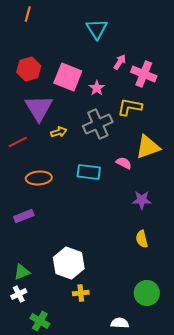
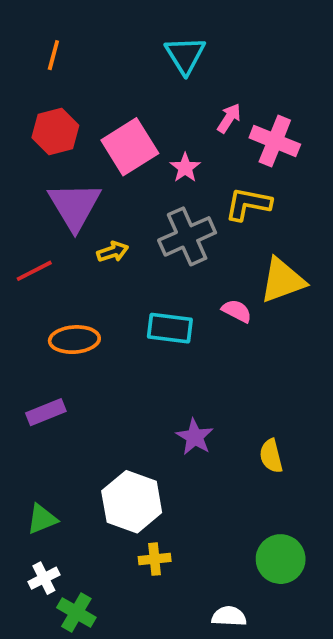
orange line: (28, 14) -> (53, 55), moved
pink square: (68, 77) -> (130, 147), turned 36
purple star: (142, 200) -> (195, 437), moved, turned 30
white cross: (19, 294) -> (44, 578), moved

